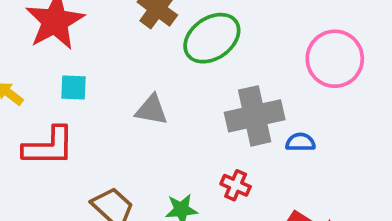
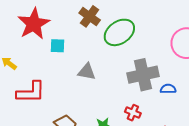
cyan square: (74, 87) -> (57, 46), moved

